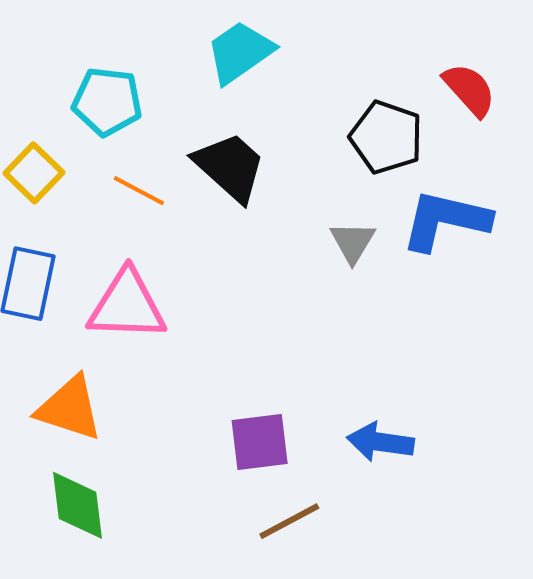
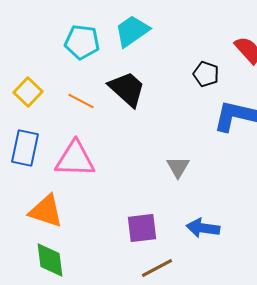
cyan pentagon: (107, 102) -> (82, 42), moved
black pentagon: (386, 137) -> (206, 74), size x0.7
gray triangle: (353, 242) -> (178, 167), moved

